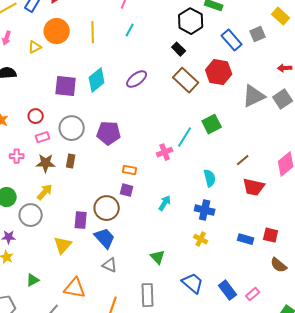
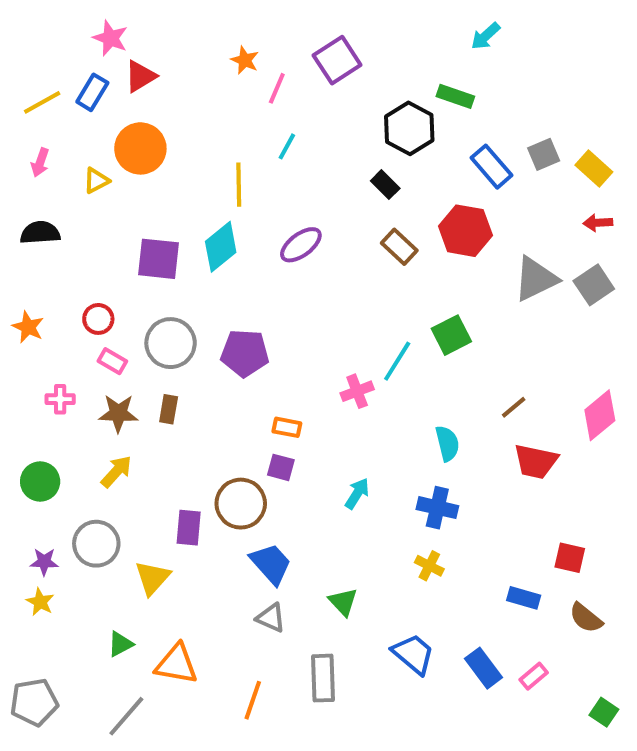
yellow rectangle: (281, 16) -> (594, 169), moved
yellow line: (93, 32) -> (239, 185), moved
brown rectangle: (186, 80) -> (399, 247), size x0.7
pink rectangle: (43, 137) -> (112, 361), turned 48
gray circle: (31, 215) -> (96, 544), moved
blue trapezoid: (105, 238) -> (271, 564), moved
blue rectangle: (246, 239) -> (524, 598), moved
gray triangle: (110, 265) -> (271, 618), moved
green triangle: (33, 280) -> (120, 644), moved

